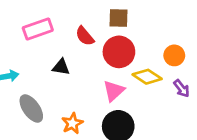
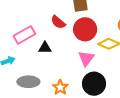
pink rectangle: (38, 29) -> (24, 35), moved
gray ellipse: (31, 109) -> (28, 82), turned -45

